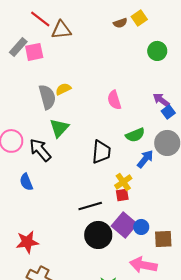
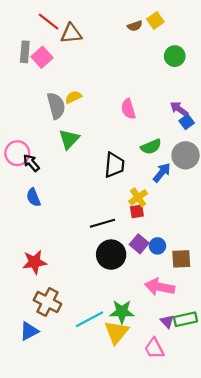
gray rectangle: (18, 47) -> (25, 52), turned -36
pink square: (34, 52) -> (42, 57), turned -30
black arrow: (40, 150) -> (31, 163), moved, size x0.7
purple square: (124, 225) -> (139, 244), size x0.7

